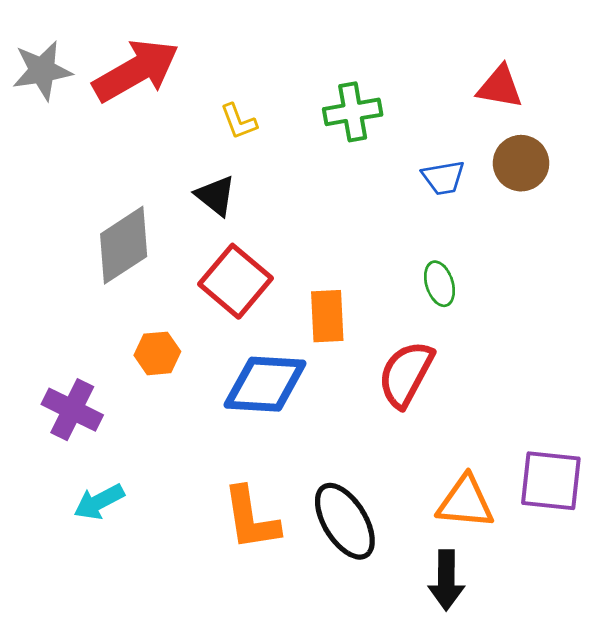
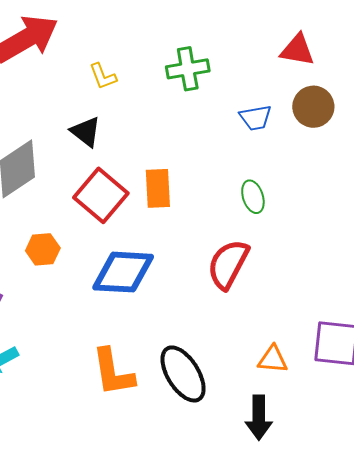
orange rectangle: (327, 316) -> (158, 188), moved
orange triangle: (465, 502) -> (273, 359), size x0.7

